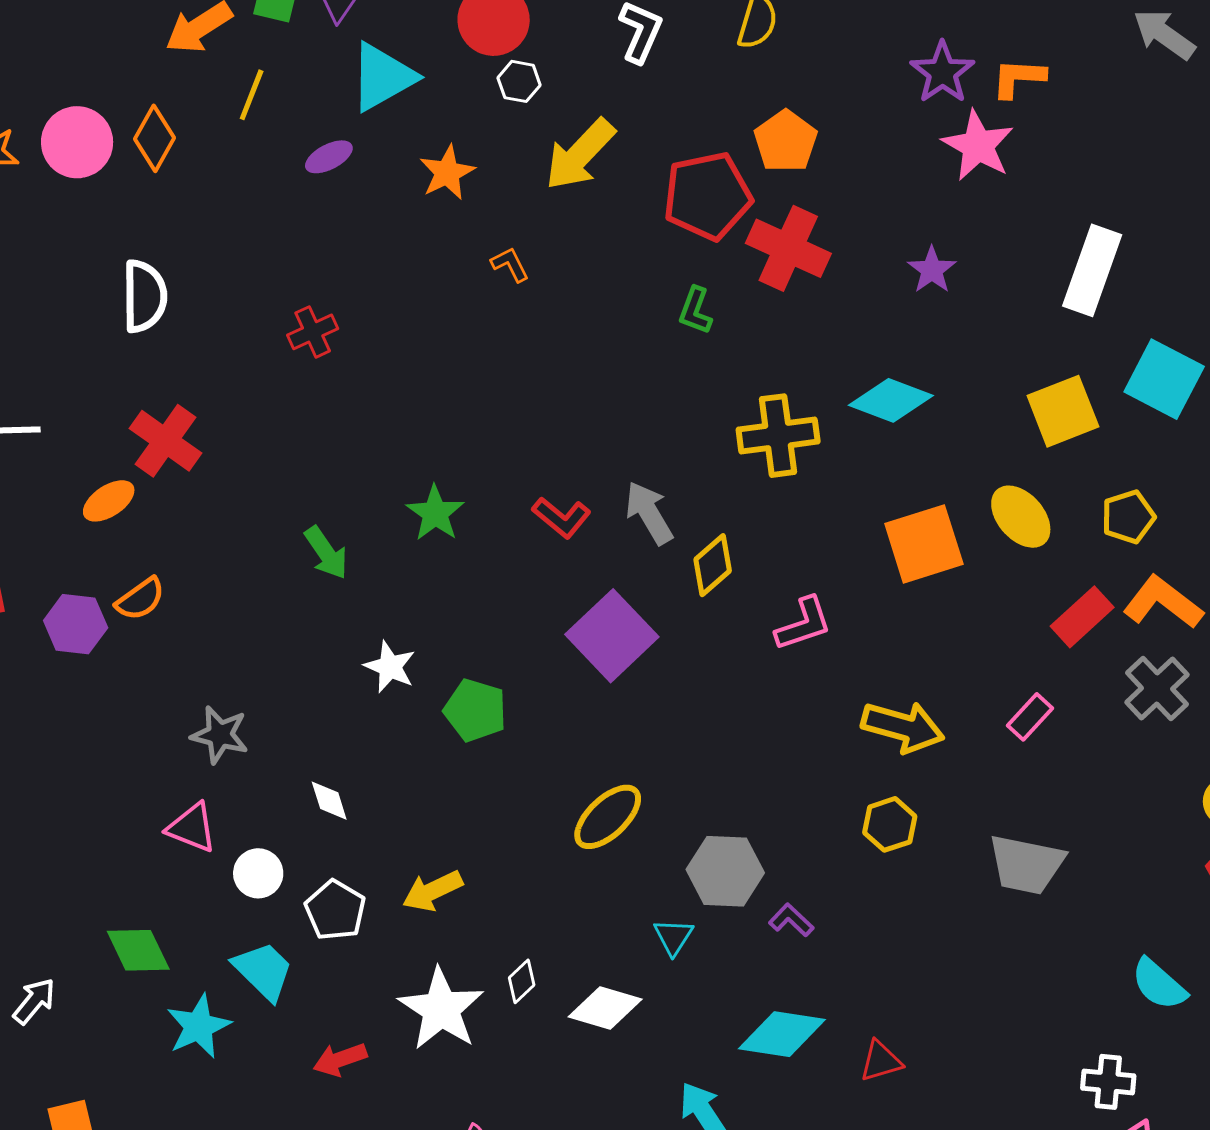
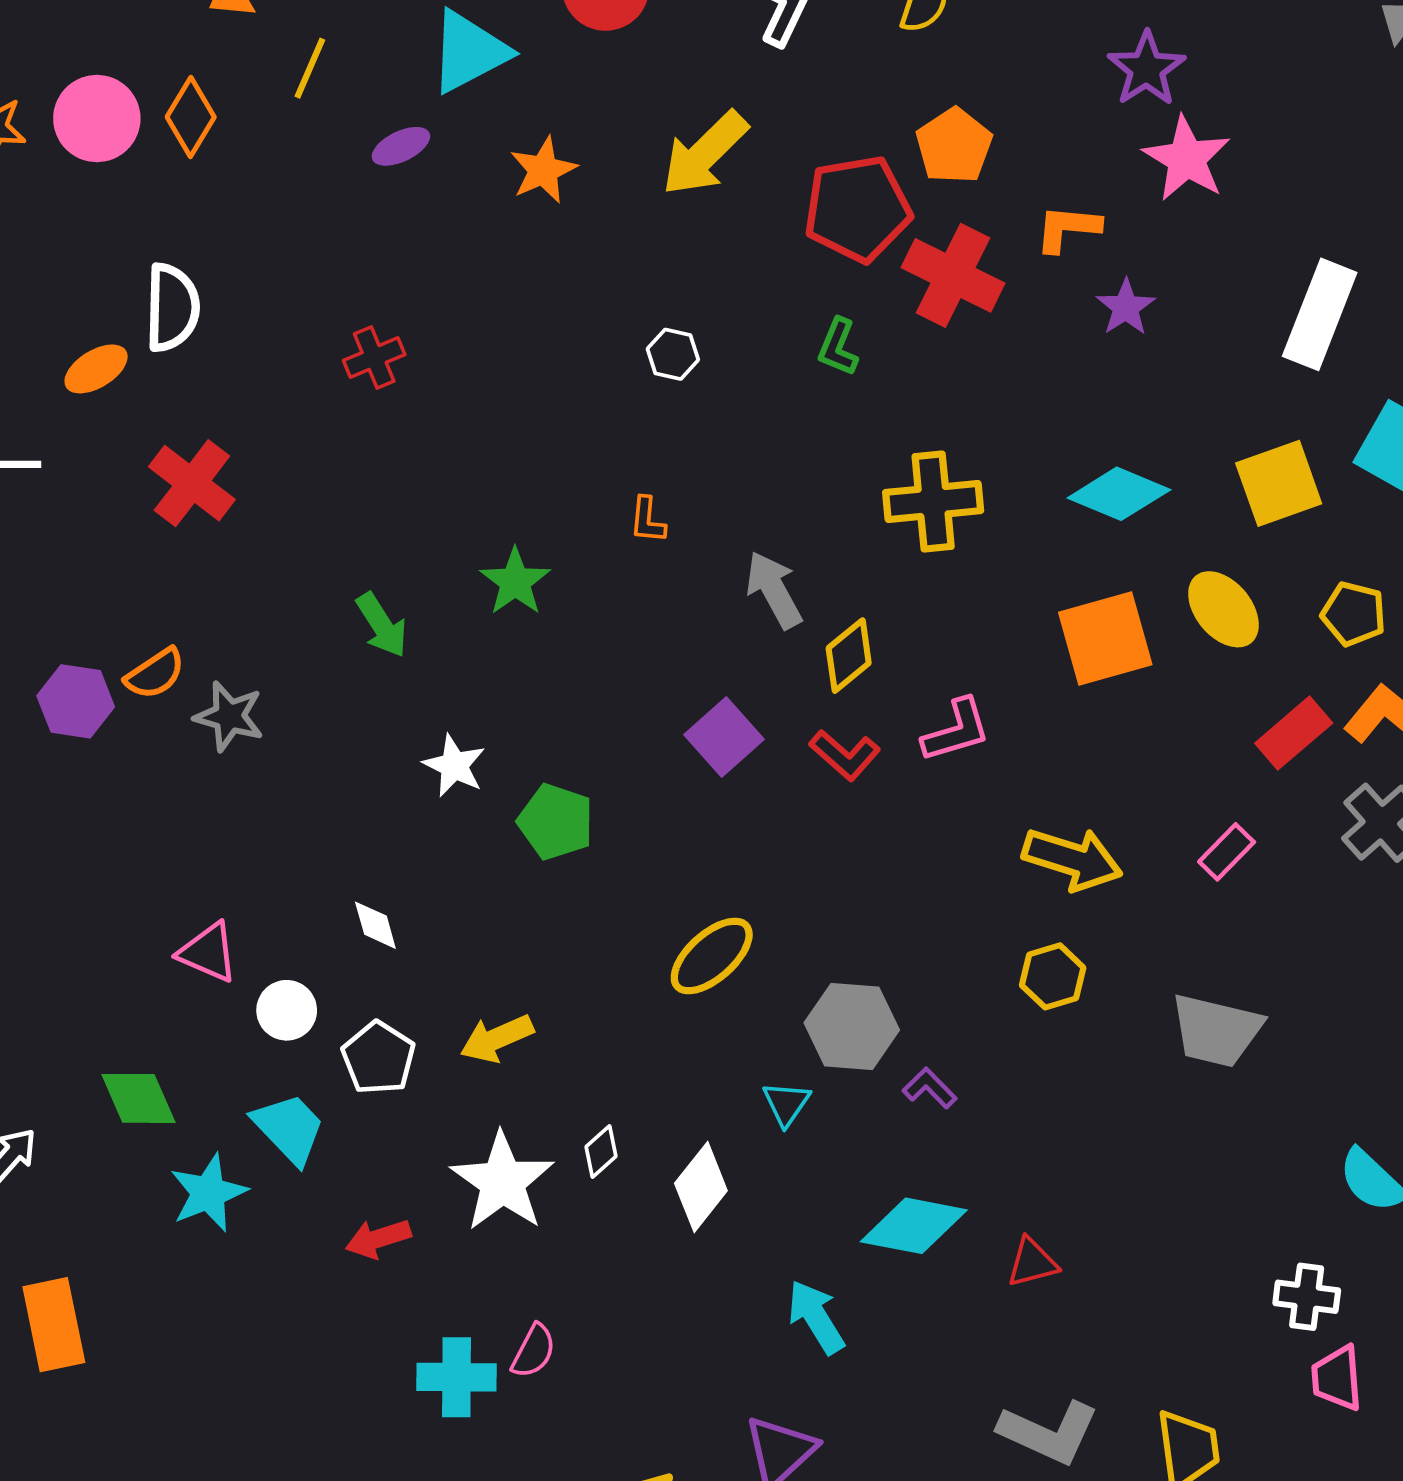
orange L-shape: (1018, 78) -> (1068, 228), moved
white hexagon: (519, 81) -> (673, 354), moved
orange L-shape: (510, 264) -> (647, 520), moved, turned -150
cyan diamond: (891, 400) -> (1119, 494), moved
orange ellipse: (109, 501) -> (96, 369), moved
red L-shape: (562, 517) -> (845, 755), moved
yellow pentagon: (1128, 517) -> (1354, 614), turned 30
purple square: (612, 636) -> (724, 737), size x0.7
gray star: (220, 735) -> (229, 716), moved
white diamond: (605, 1008) -> (701, 1187), turned -70

